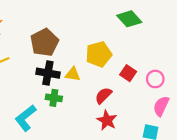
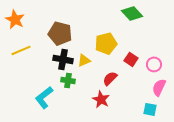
brown pentagon: (44, 42) -> (60, 33), turned -30
yellow triangle: (73, 74) -> (84, 60), turned -32
red star: (107, 120) -> (101, 99), moved

